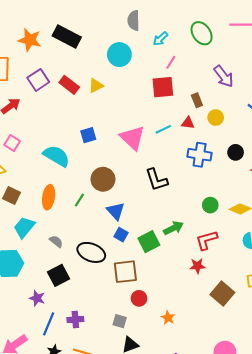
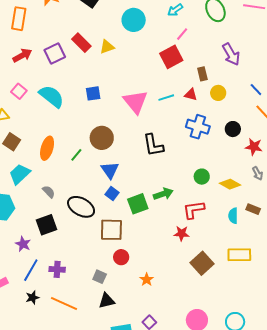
purple square: (38, 80) -> (55, 53), moved
red square: (163, 87) -> (171, 57), turned -30
cyan semicircle: (56, 156) -> (51, 96), moved

